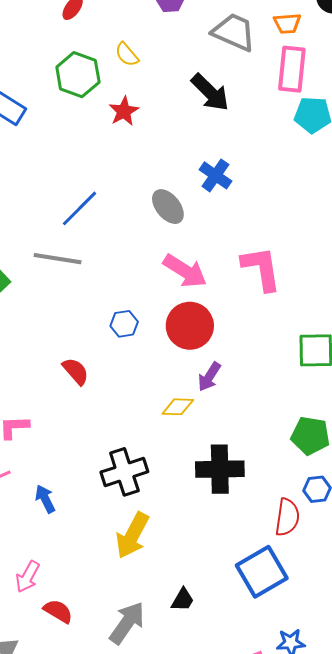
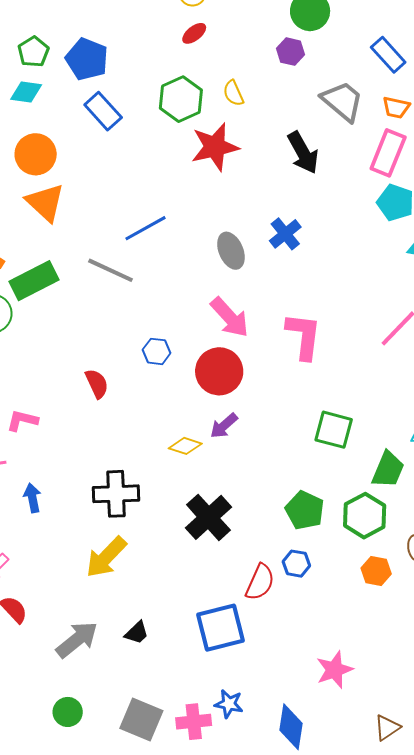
red star: (124, 111) -> (215, 147), size x1.6
black cross: (220, 469) -> (208, 517), turned 33

